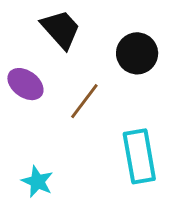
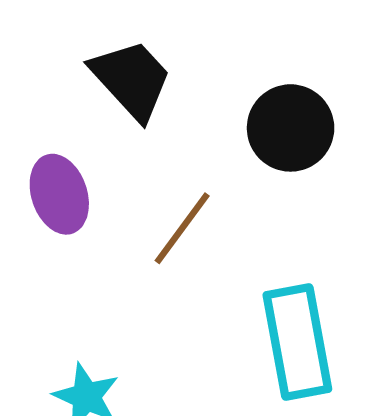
purple ellipse: (25, 84) -> (59, 194), turned 36

